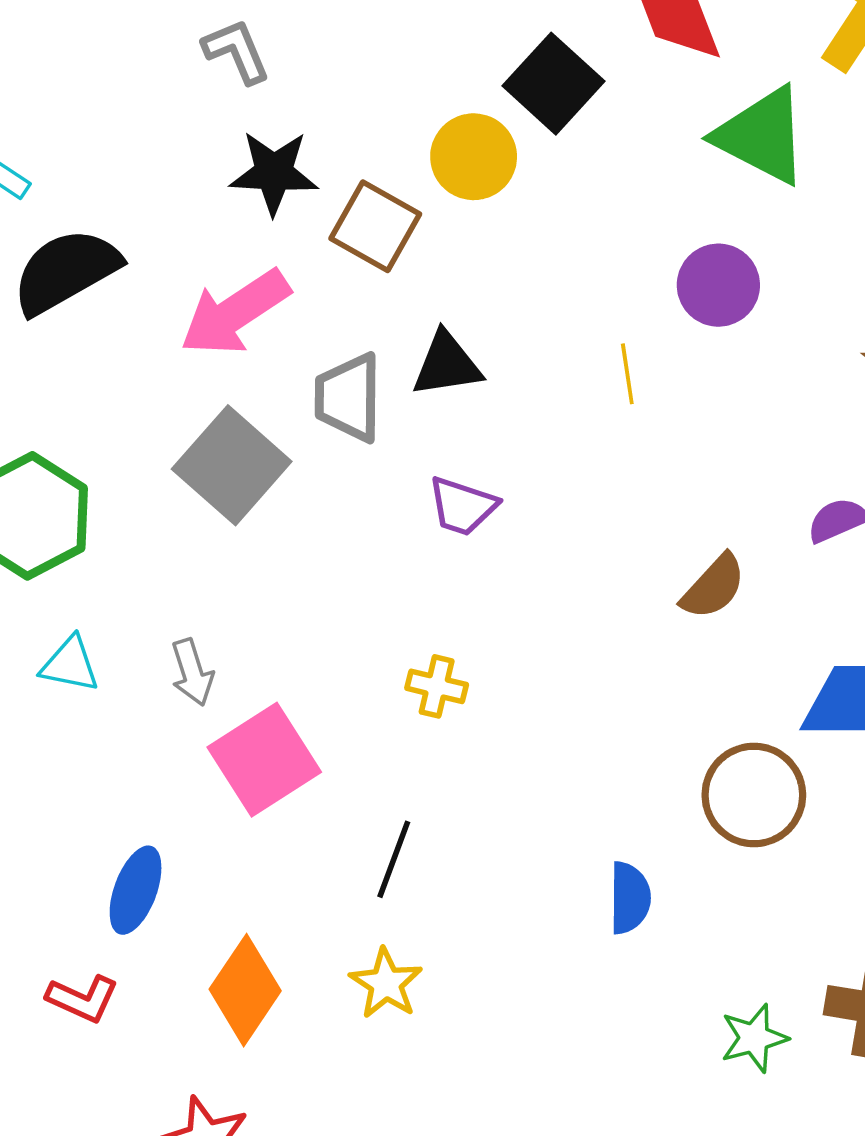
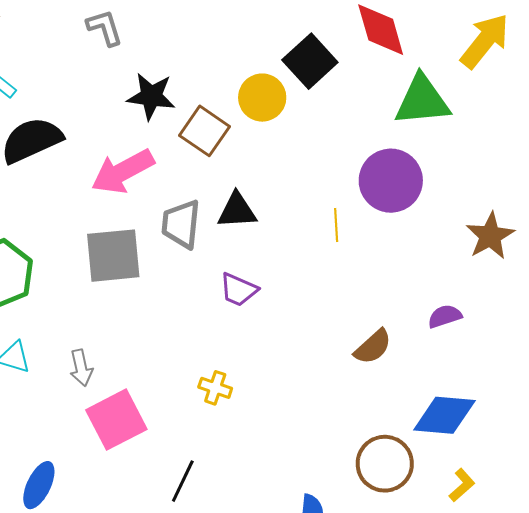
gray L-shape: (236, 51) -> (105, 28), moved
green triangle: (762, 136) -> (422, 100), turned -38
purple circle: (718, 285) -> (391, 181), size x1.4
gray square: (232, 465) -> (113, 256), turned 38

